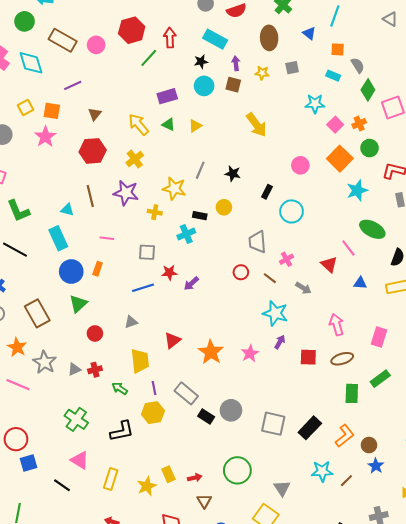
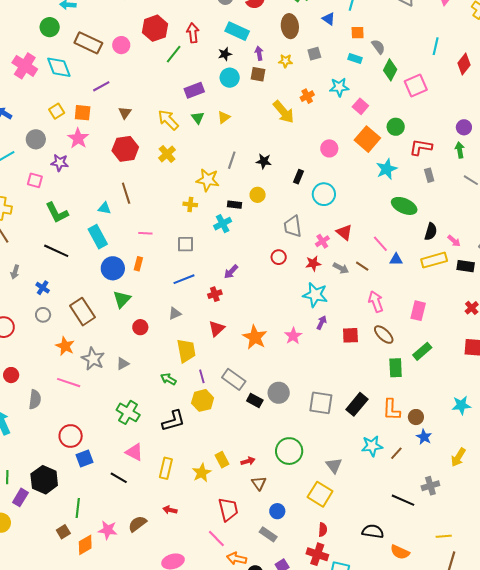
green triangle: (169, 124) -> (198, 118), turned 32
orange cross: (359, 124) -> (307, 96), moved
purple star: (126, 193) -> (60, 163), moved, size x0.7
pink line: (348, 248) -> (380, 244), moved
red triangle: (329, 264) -> (344, 232), moved
red star: (169, 273) -> (313, 263), moved
brown line: (270, 278) -> (362, 266), moved
brown ellipse: (342, 359) -> (384, 335), turned 65
red cross: (95, 370) -> (215, 294), moved
orange L-shape: (345, 436) -> (392, 410), turned 135

